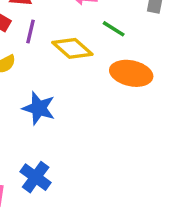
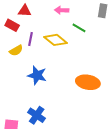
purple line: (30, 32) -> (31, 39), moved
orange ellipse: (131, 73) -> (88, 82), moved

